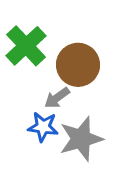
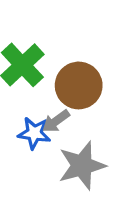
blue star: (43, 127) -> (34, 133), moved

